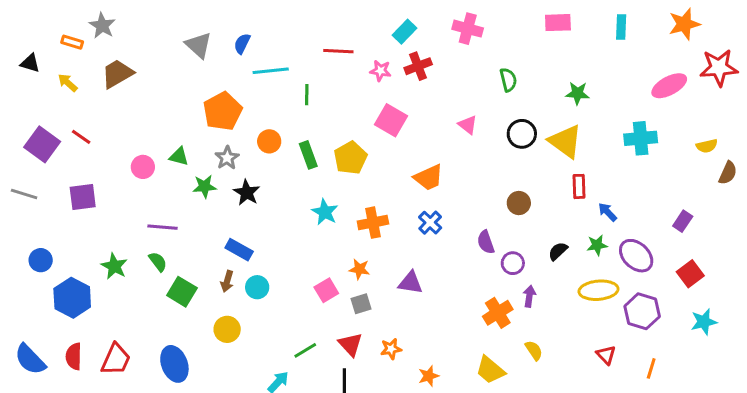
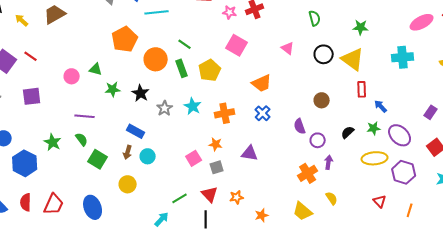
green line: (307, 95) -> (185, 44), moved, turned -56
orange circle: (269, 141) -> (156, 59), size x1.5
gray star: (227, 158) -> (165, 108), moved

